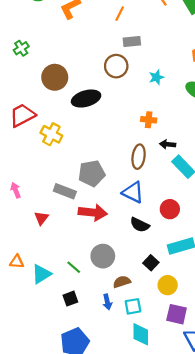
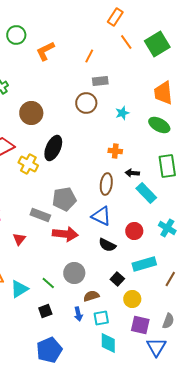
black ellipse: (86, 99) -> (53, 148), moved, turned -50

